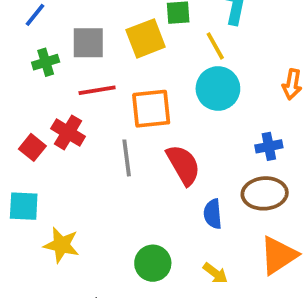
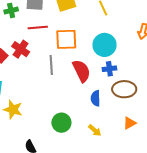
cyan circle: (218, 89) -> (105, 45), moved
blue cross: (269, 146) -> (109, 69), moved
orange triangle: (279, 255) -> (130, 123), size x0.6

